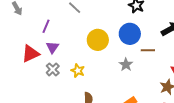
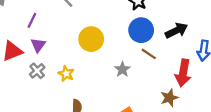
blue circle: (130, 34) -> (141, 30), moved
brown line: (148, 50) -> (149, 54), turned 32

